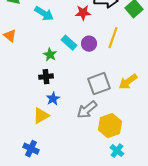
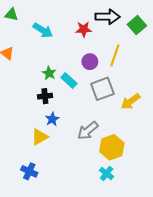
cyan rectangle: (69, 43) -> (69, 80), moved
gray square: (99, 84) -> (102, 89), moved
cyan cross: (117, 151) -> (107, 173), moved

